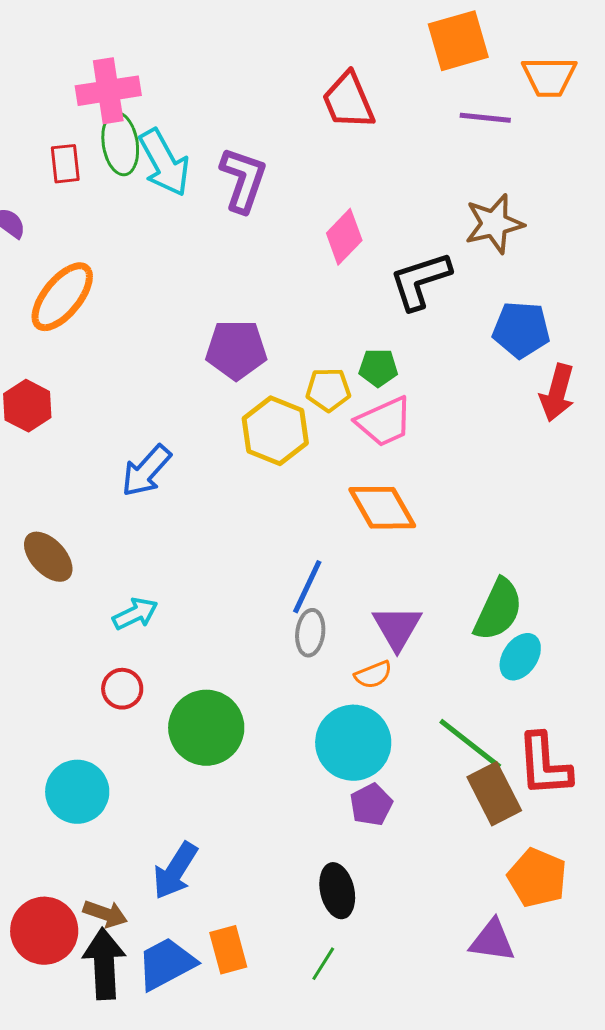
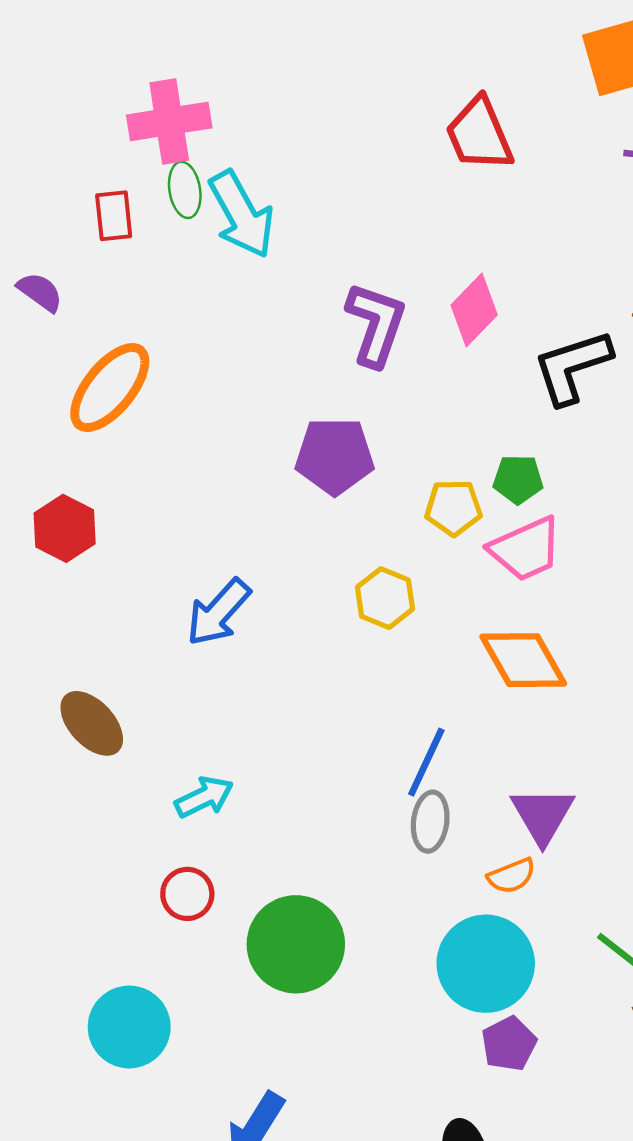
green ellipse: (120, 144) -> (185, 190), size x0.7
purple L-shape: (243, 180) -> (376, 324), moved
yellow hexagon: (275, 431) -> (385, 598), moved, size x0.7

